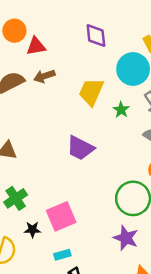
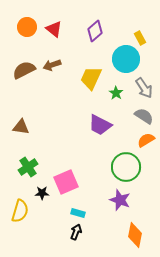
purple diamond: (96, 35) -> (95, 31), turned 55
red triangle: (36, 46) -> (54, 29), moved, turned 48
purple trapezoid: (80, 148) -> (100, 125), moved
cyan rectangle: (62, 255) -> (78, 213), moved, turned 32

